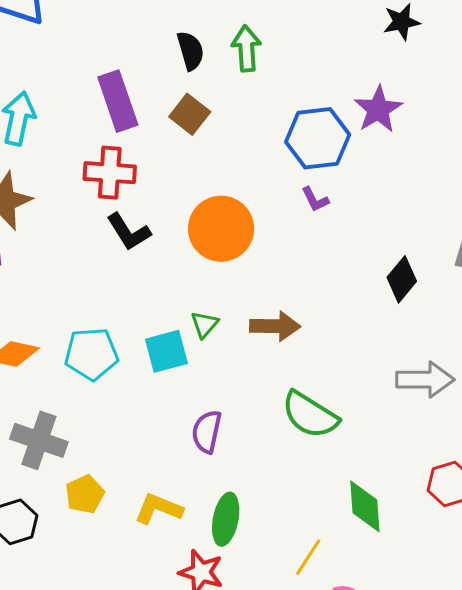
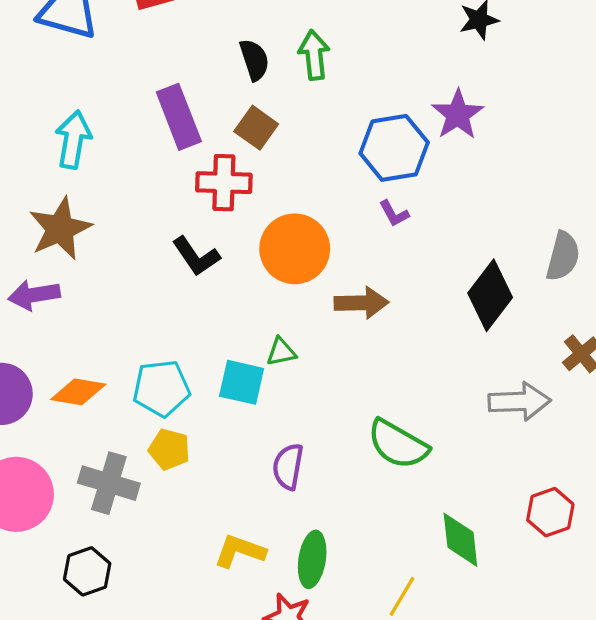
red cross: (110, 173) -> (224, 183), moved
black diamond: (402, 279) -> (490, 295), size x1.4
green triangle: (205, 324) -> (281, 352), turned 40
brown arrow: (275, 326) -> (361, 303), moved
cyan square: (166, 351) -> (242, 382), turned 30
yellow pentagon: (85, 494) -> (169, 449), moved, turned -30

